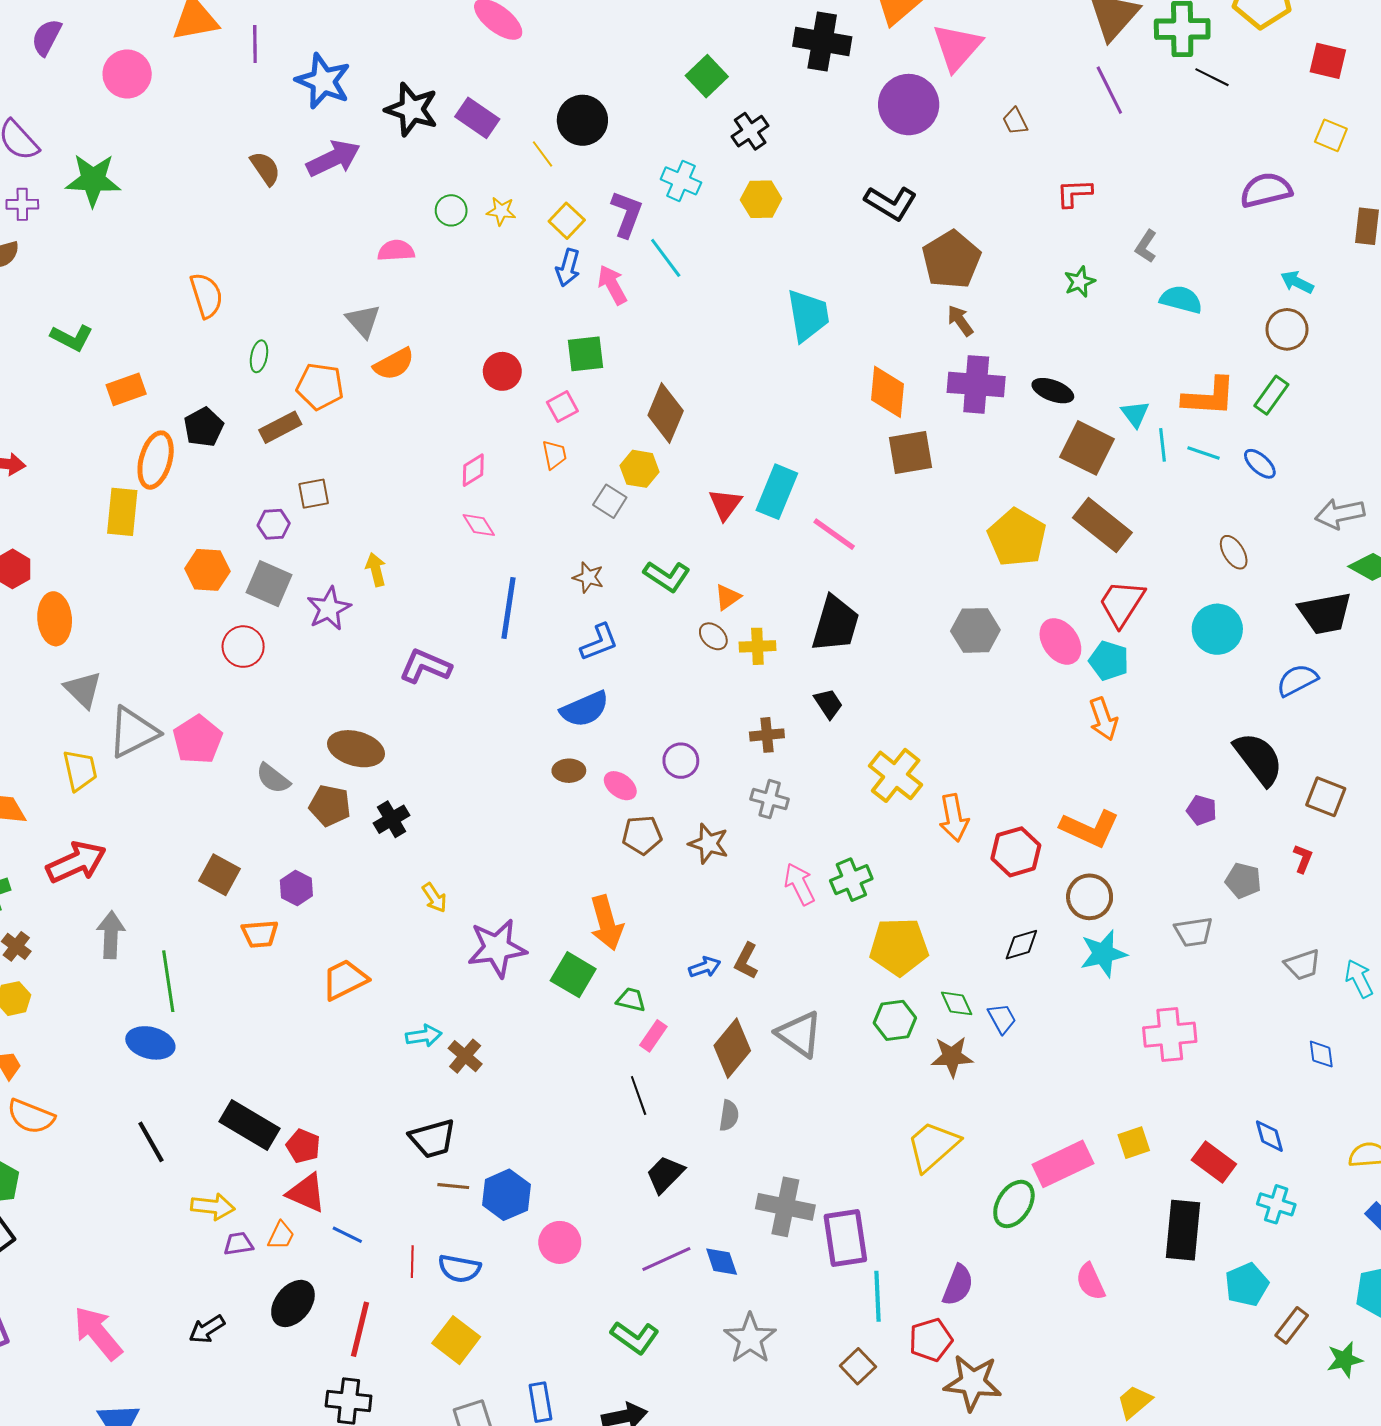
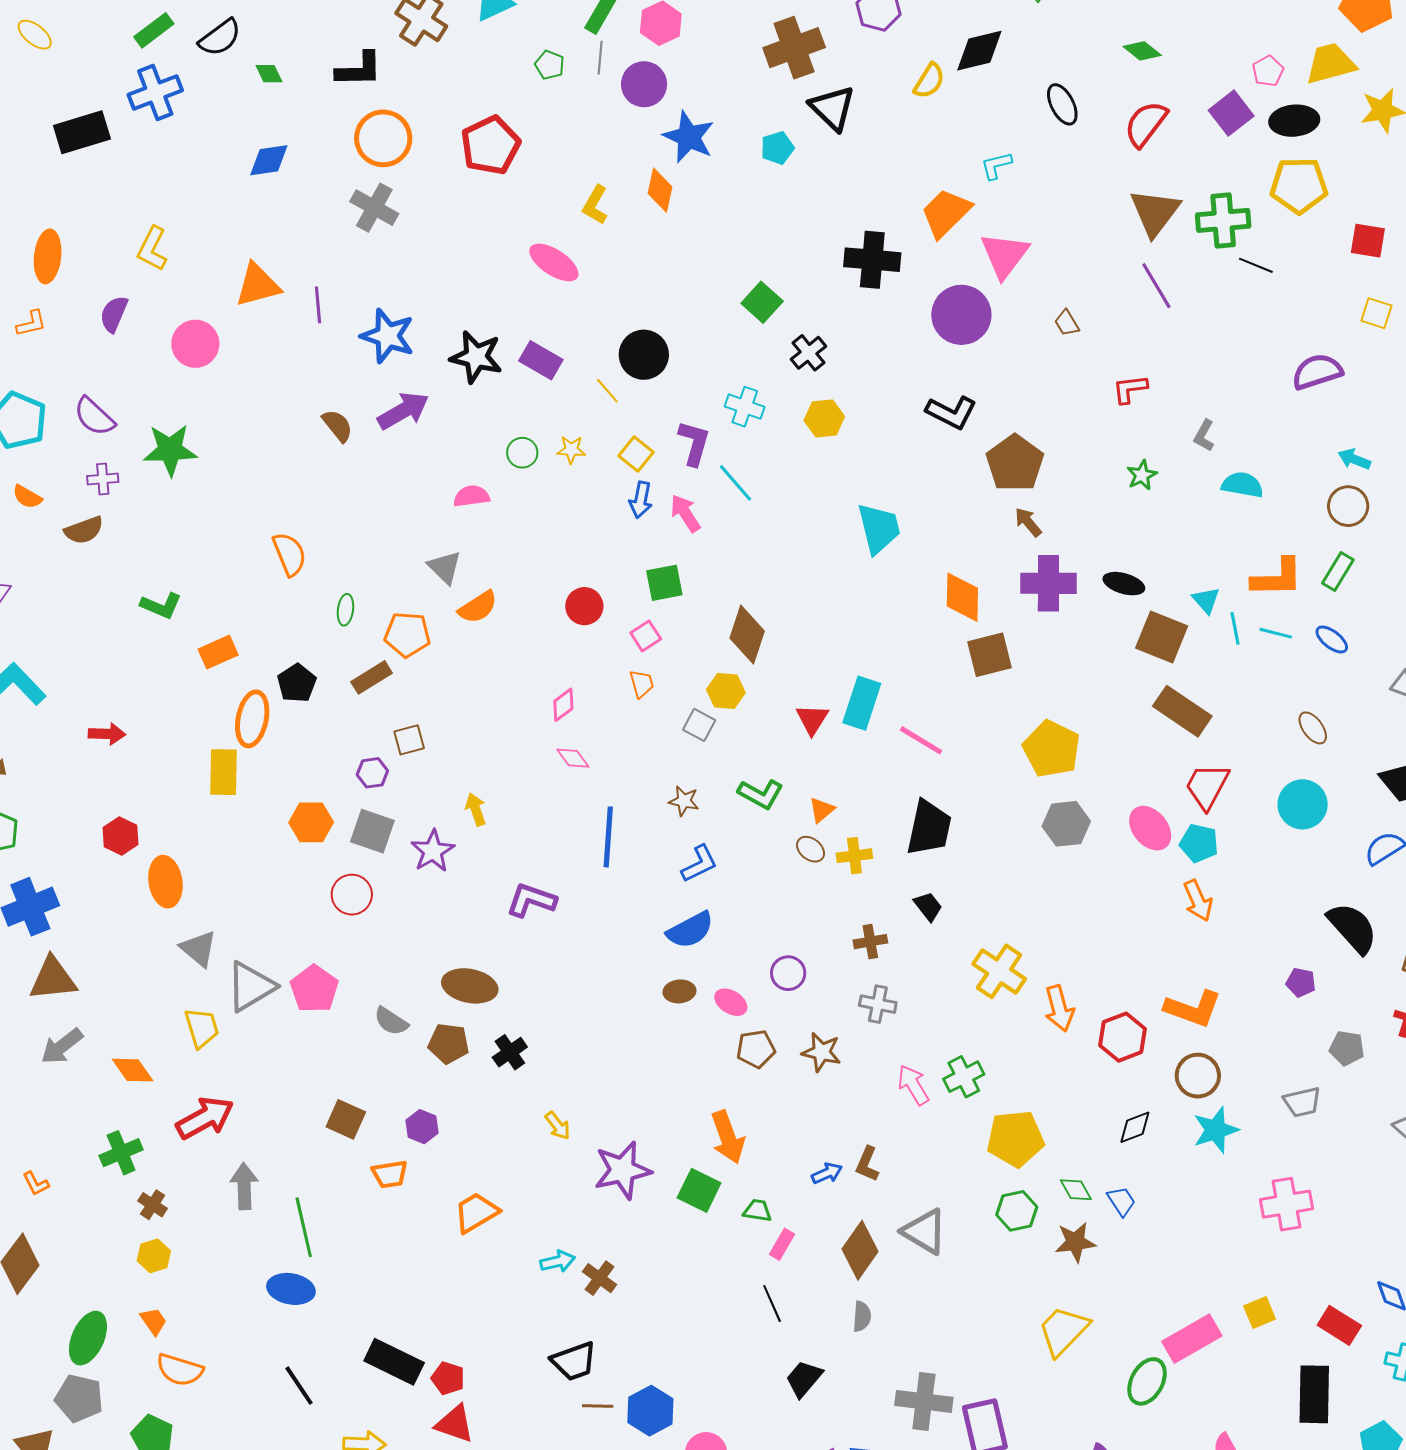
yellow pentagon: (1017, 537) -> (1052, 749), moved

